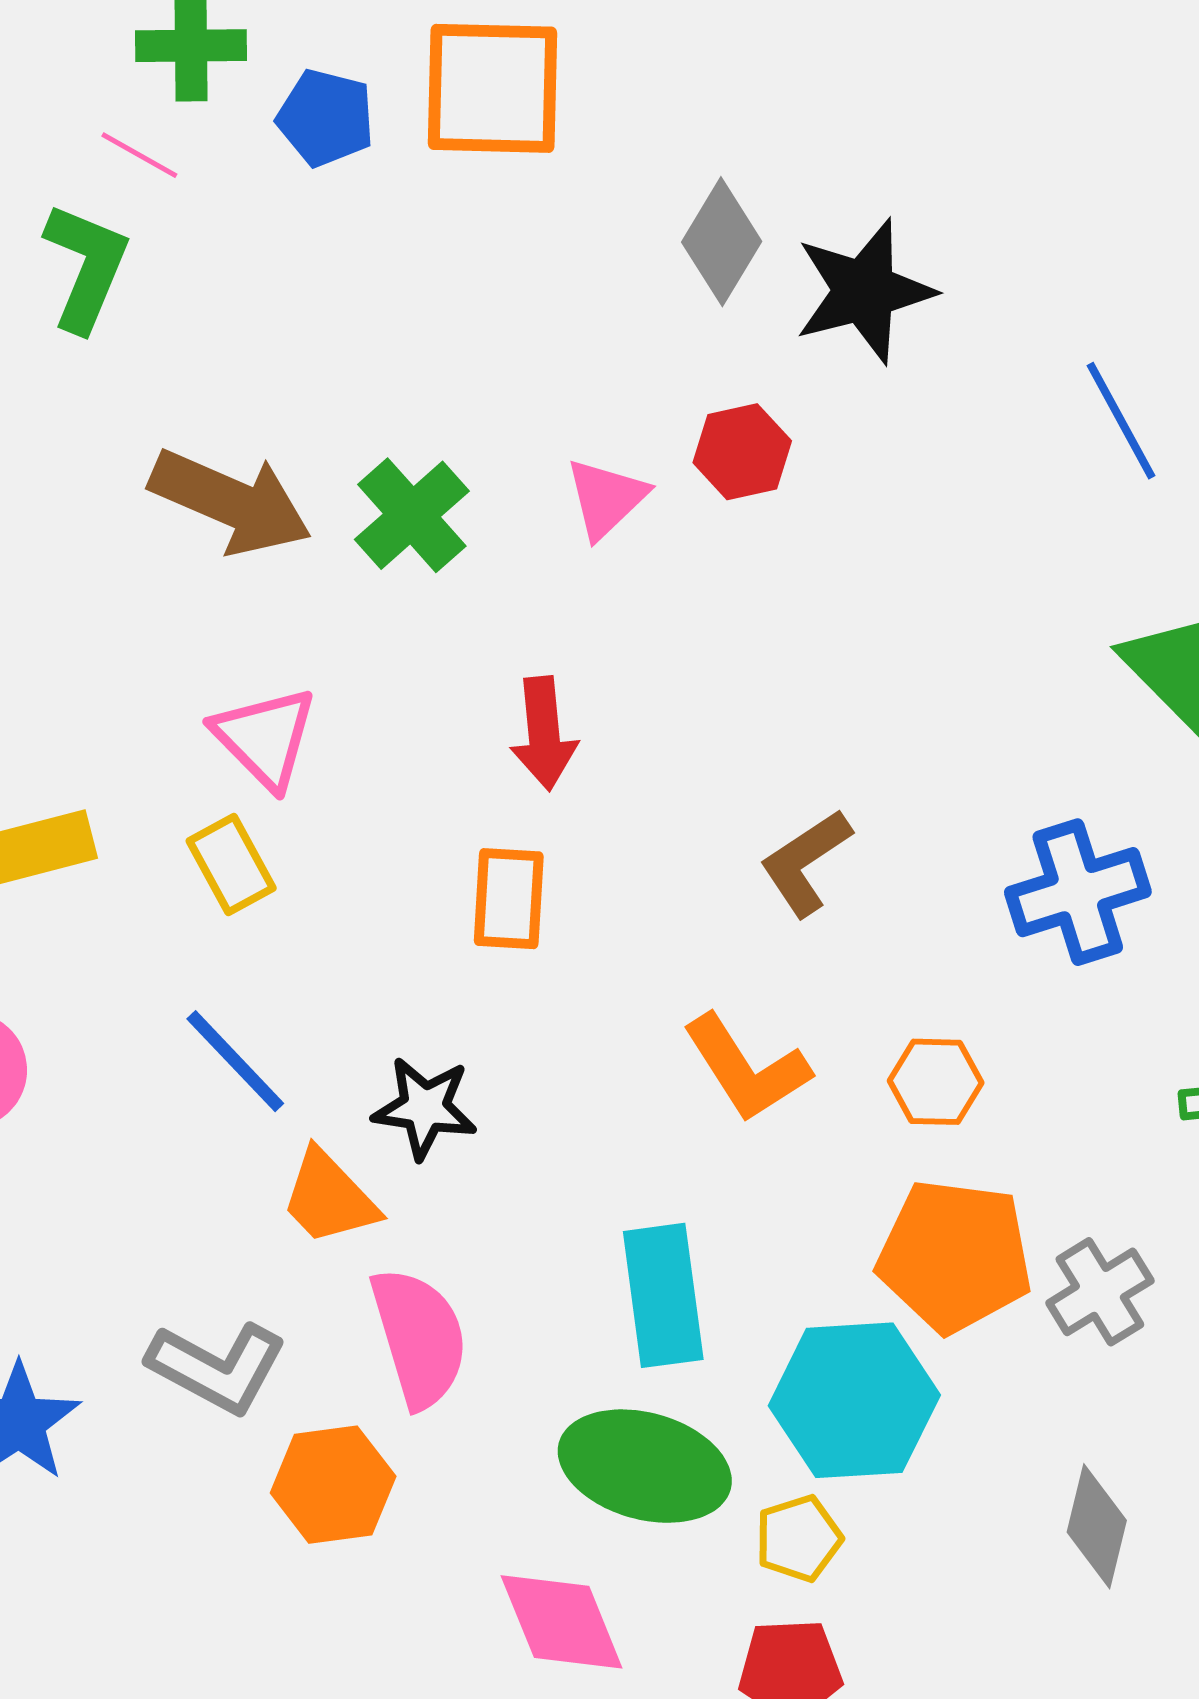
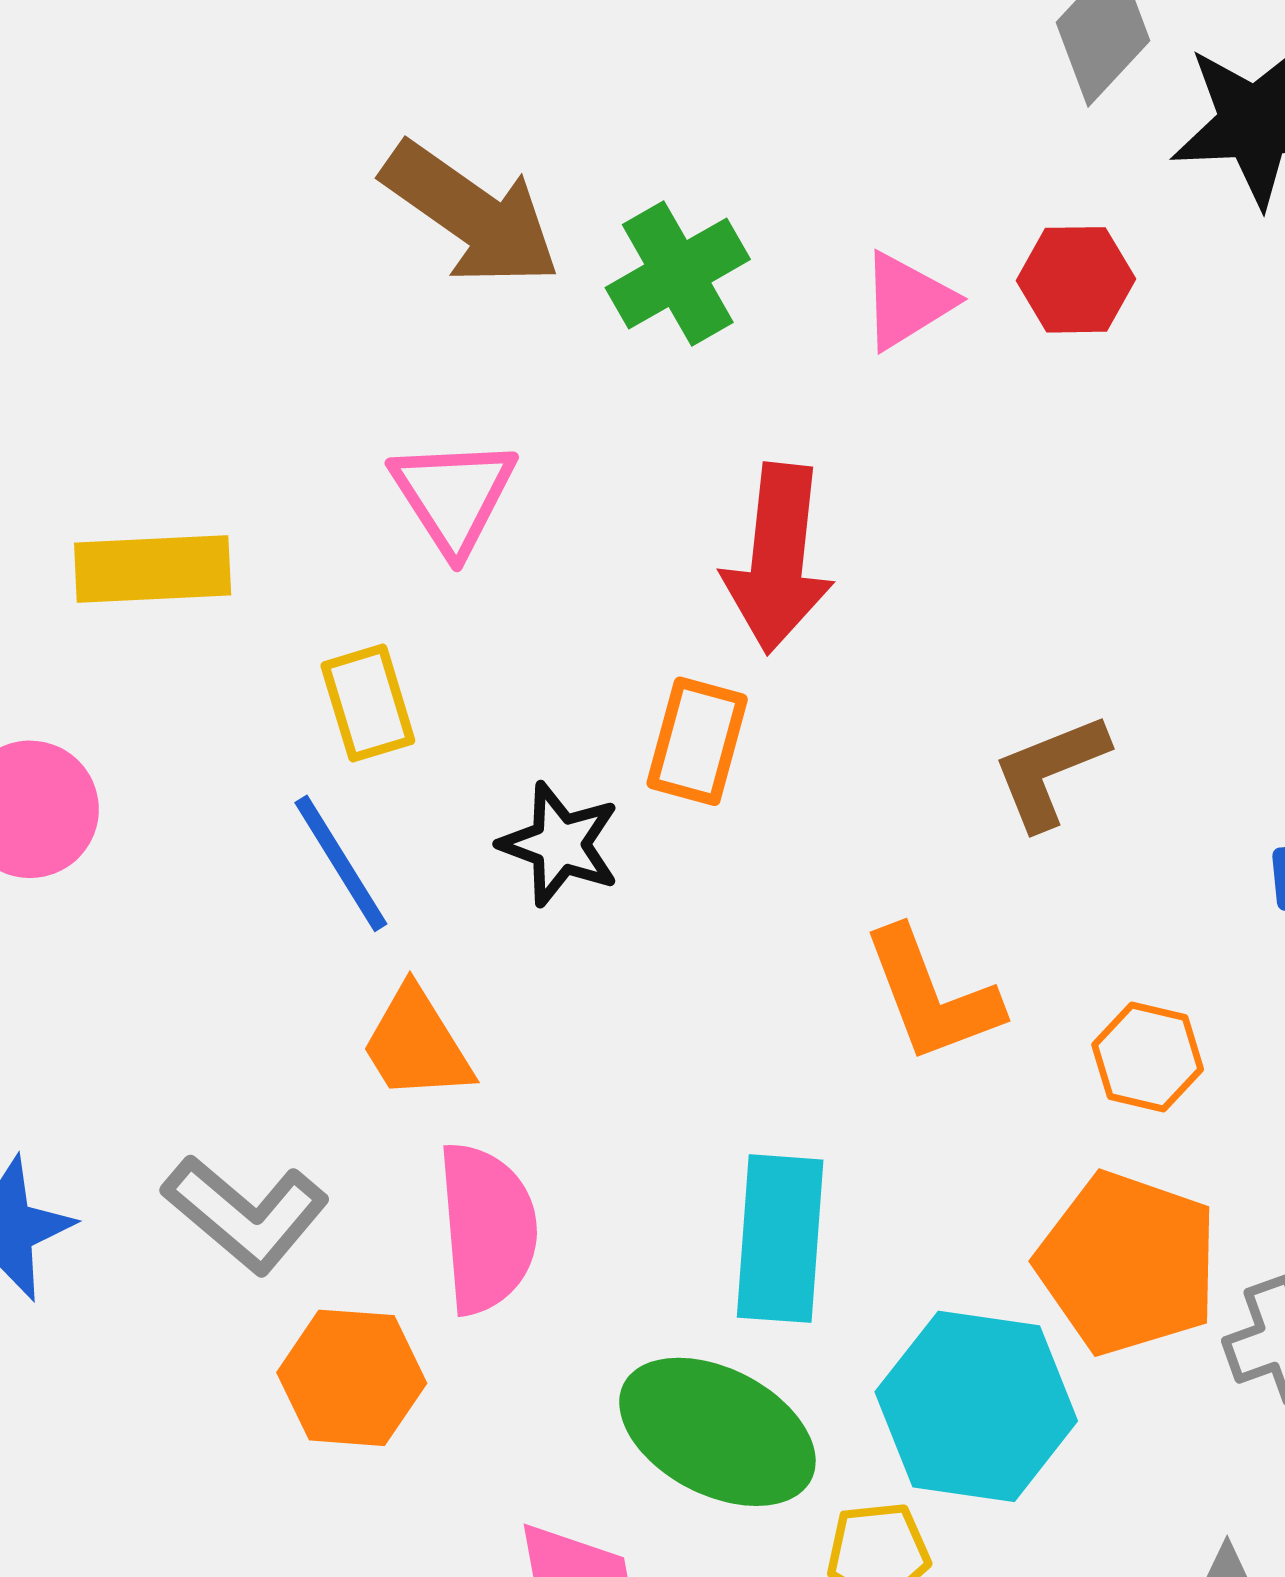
red arrow: (544, 733) -> (778, 558), size x1.4
yellow rectangle: (231, 865) -> (368, 703), moved
black star: (425, 1108) -> (560, 844), moved

